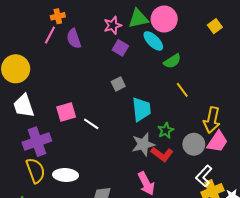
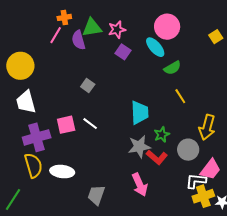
green triangle: (138, 19) -> (92, 28), moved
gray square: (118, 84) -> (88, 85), moved, turned -32
pink square: (66, 112) -> (66, 125), moved
pink trapezoid: (217, 142) -> (210, 169), moved
white L-shape: (204, 176) -> (196, 181), turned 50

